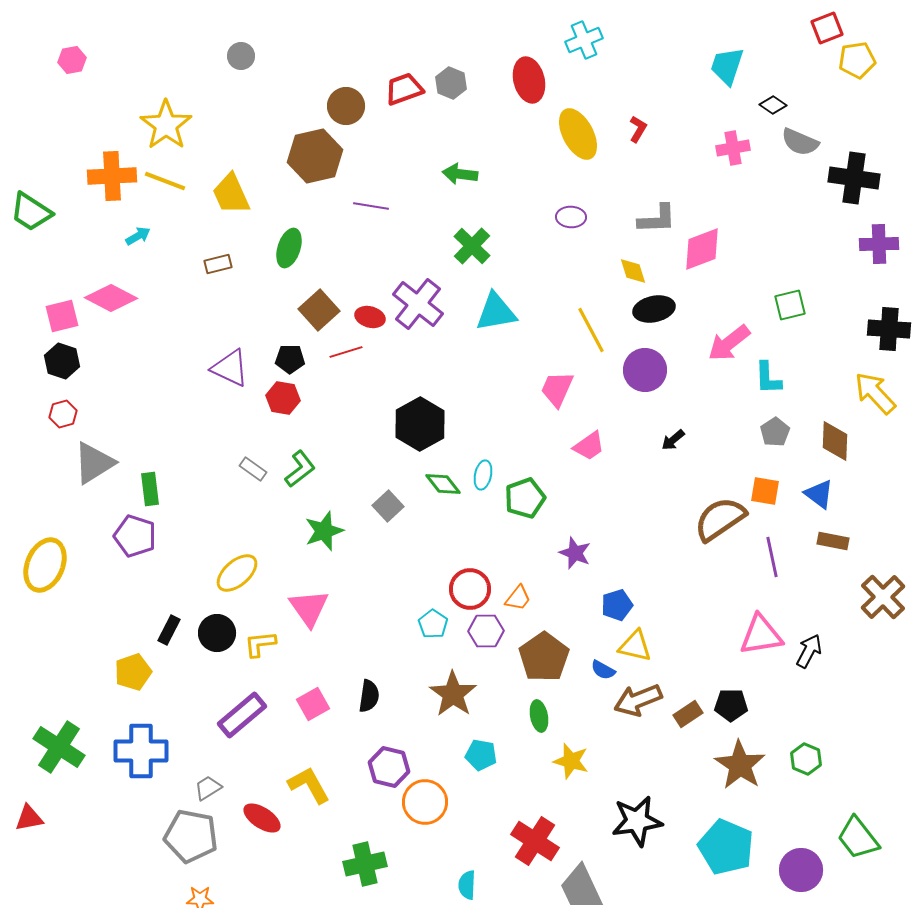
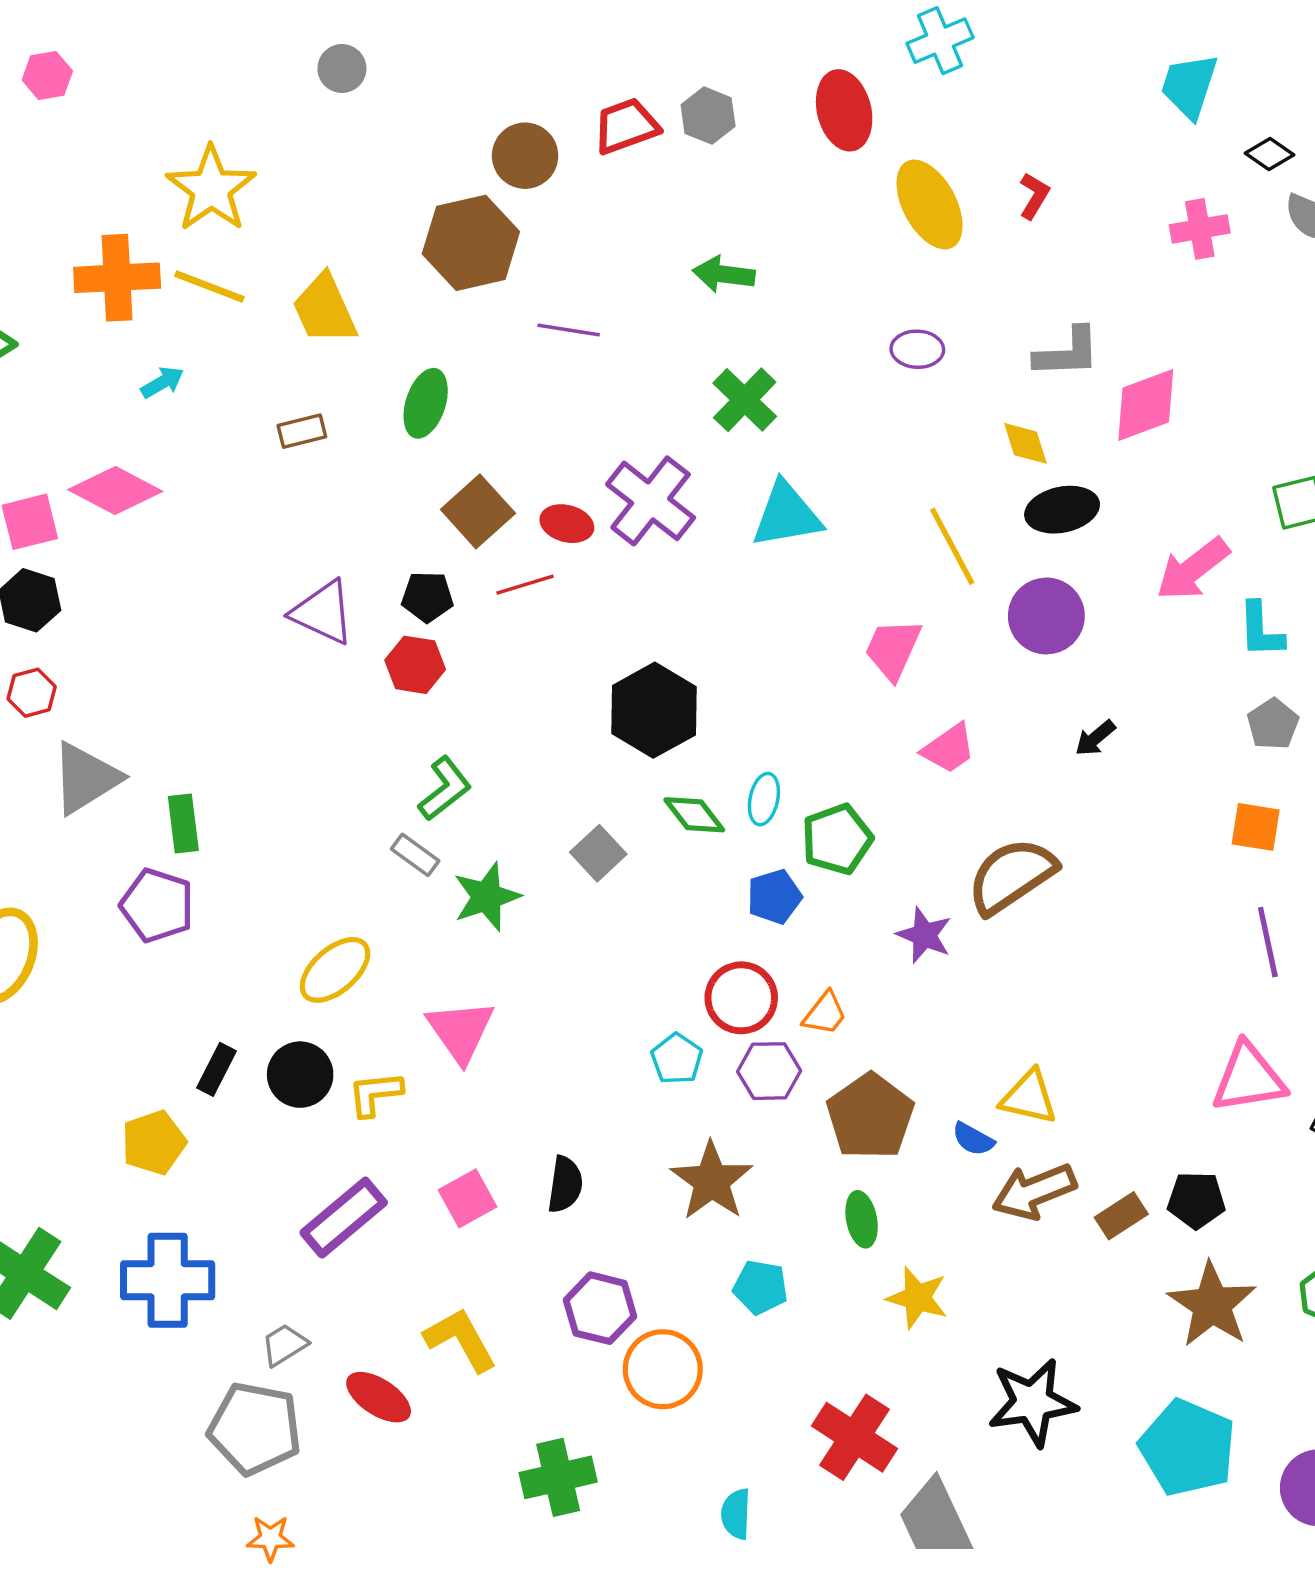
gray rectangle: (253, 469) -> (415, 855), moved
brown semicircle: (720, 519) -> (1011, 876), moved
blue pentagon: (617, 605) -> (774, 897), moved

